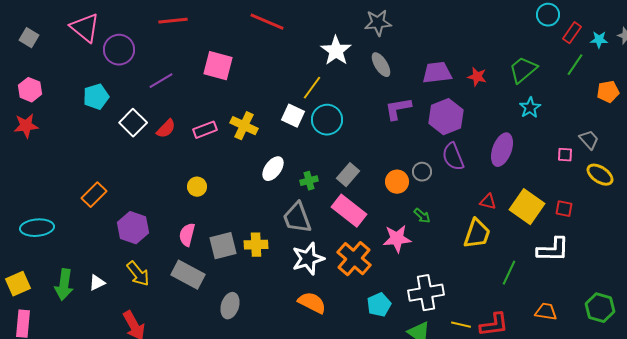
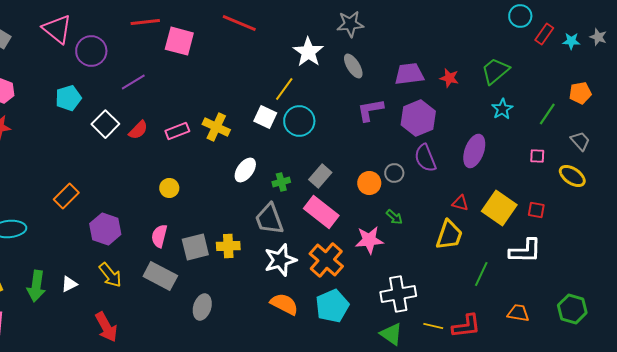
green line: (575, 65) -> (547, 114), moved
pink square: (218, 66) -> (179, 41), moved
gray trapezoid: (589, 140) -> (580, 141), moved
cyan pentagon: (379, 305) -> (332, 306), moved, size x1.4

